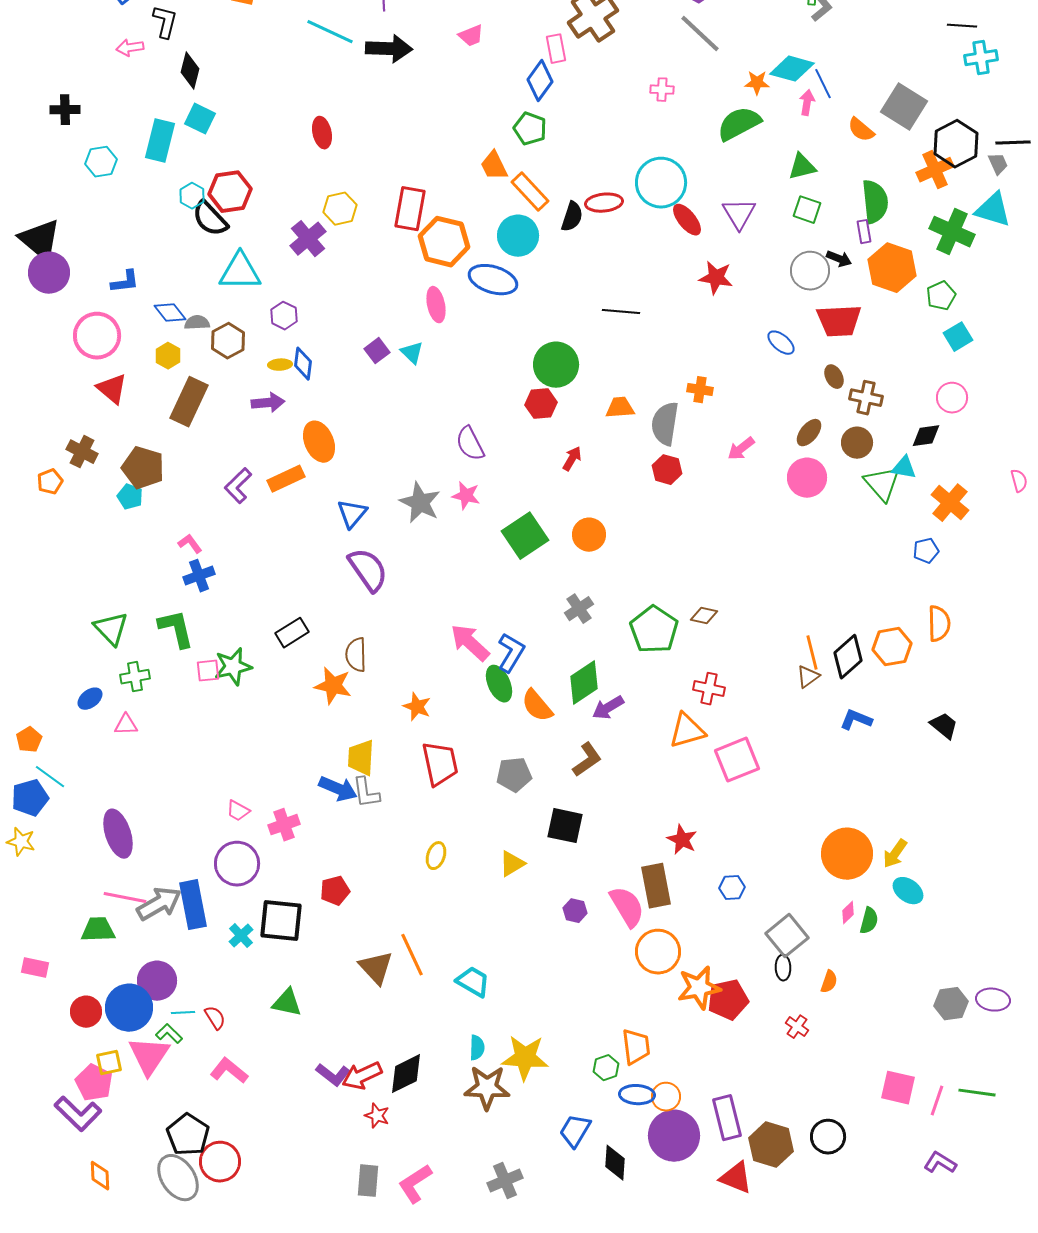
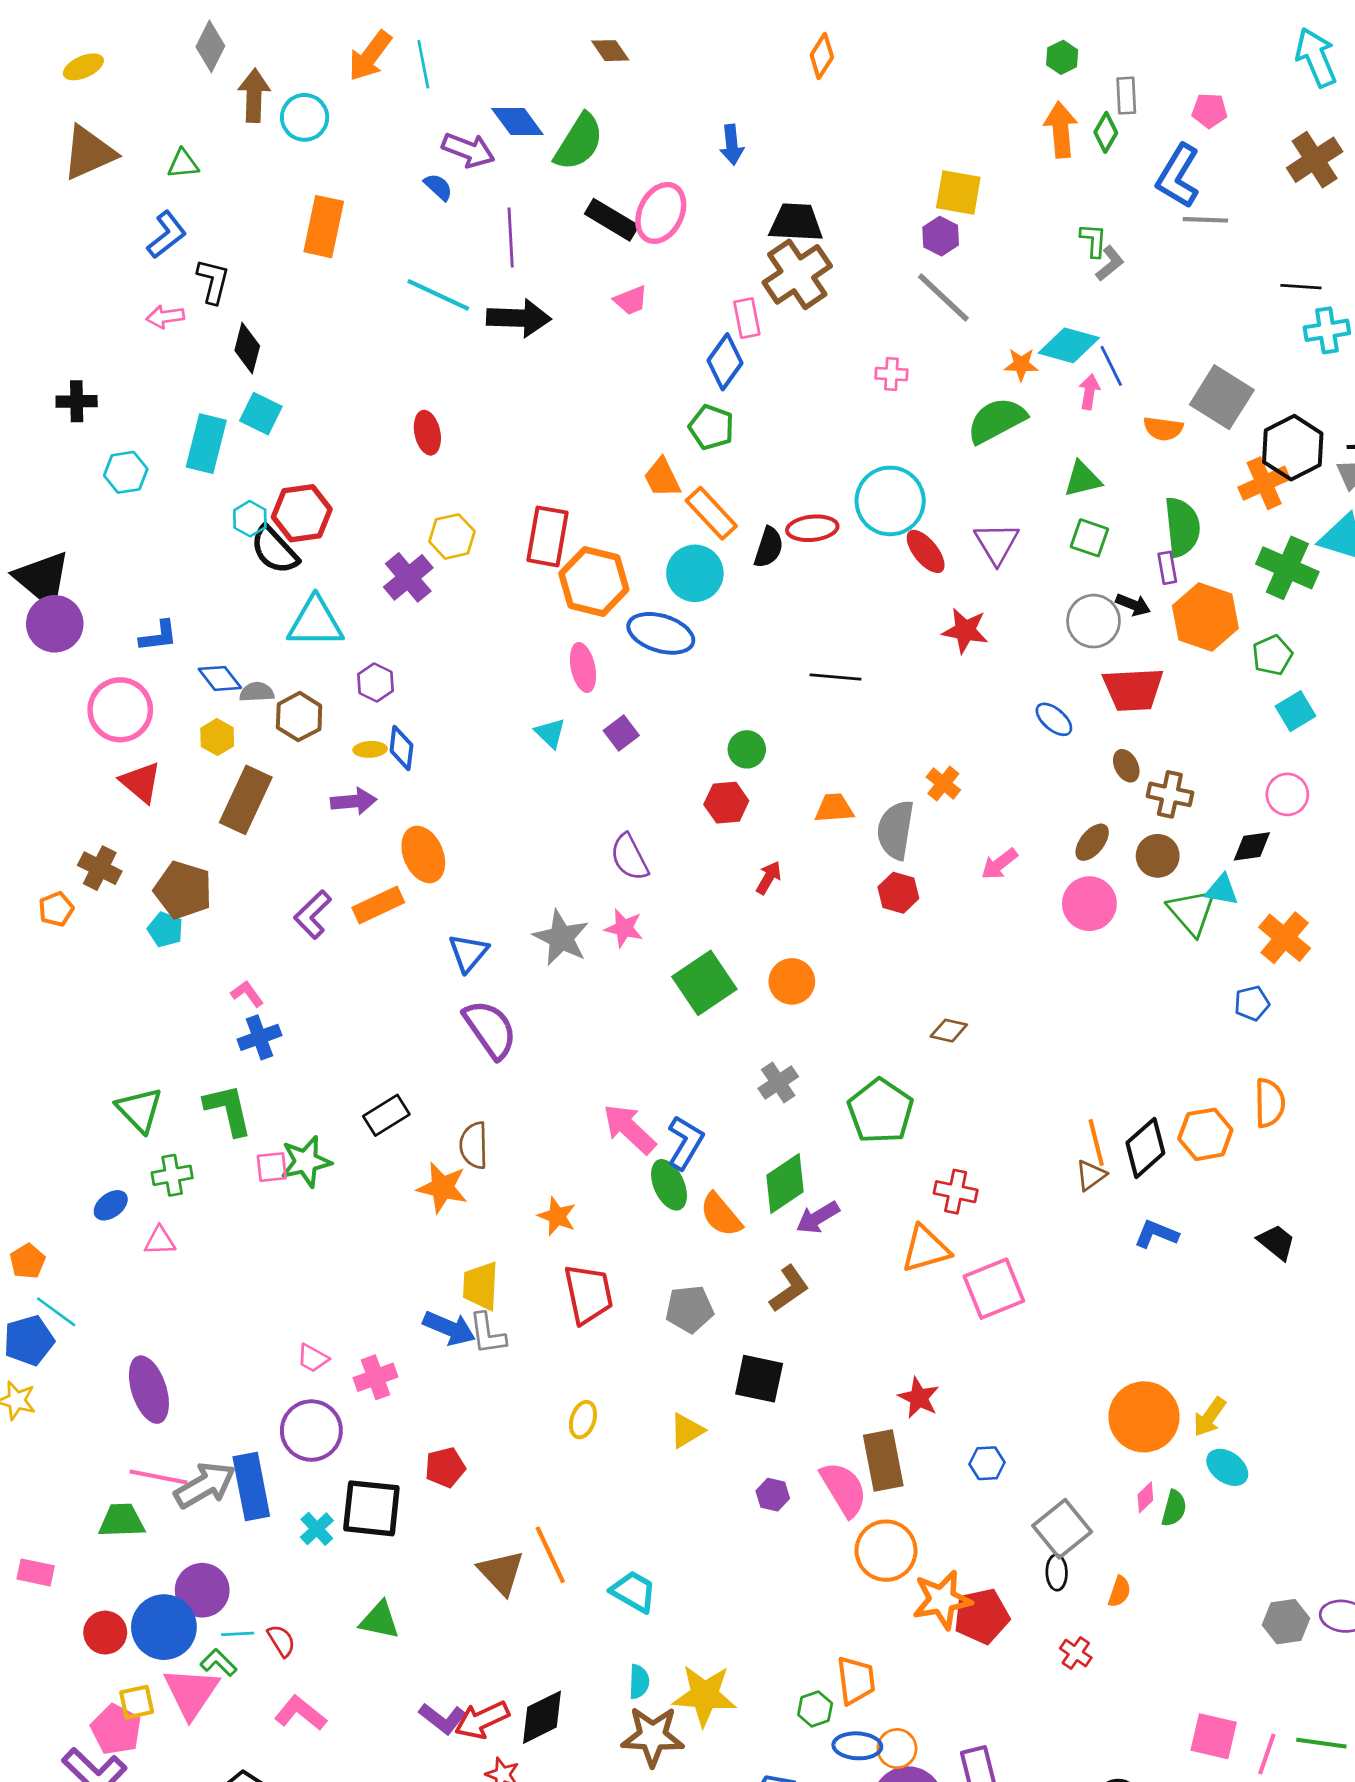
orange semicircle: (861, 130) -> (1163, 429), turned -32
purple square: (377, 351) -> (621, 733), moved
green circle: (556, 365) -> (747, 749), size x0.6
orange cross: (700, 390) -> (943, 784), turned 30
brown diamond: (704, 616) -> (949, 1031), moved

